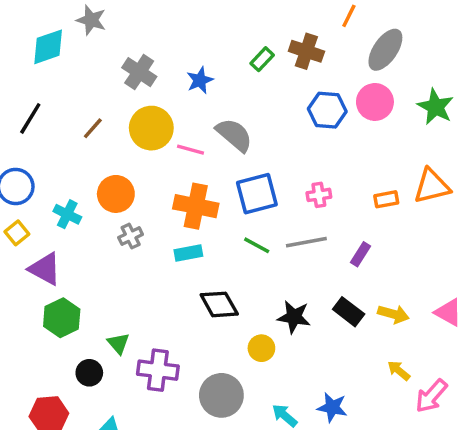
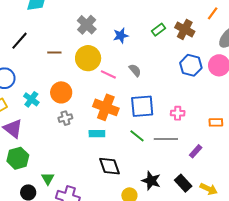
brown line: (93, 128) -> (54, 53), turned 40
gray semicircle: (234, 135) -> (135, 70), size x0.6

